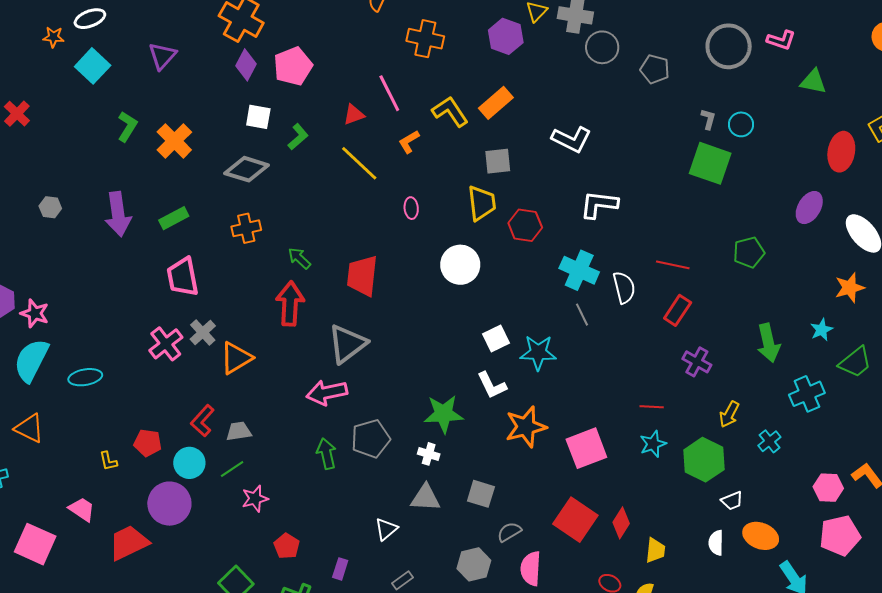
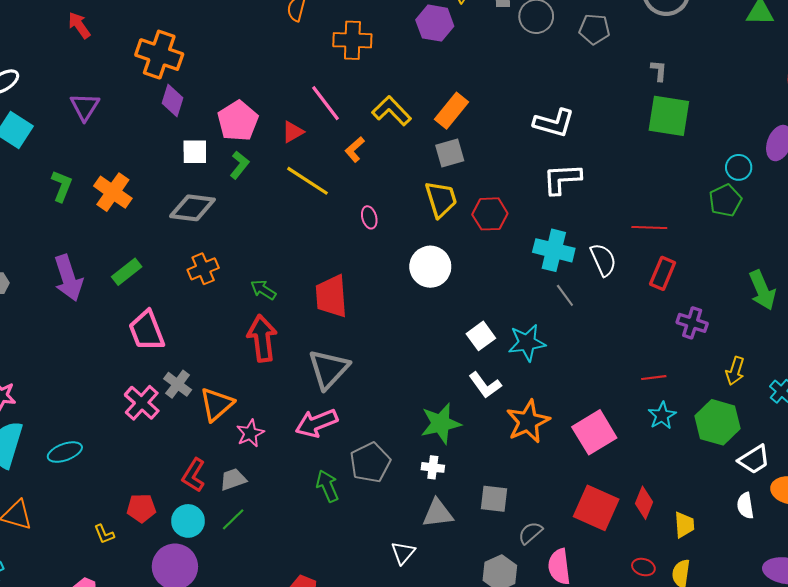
pink pentagon: (293, 66) -> (238, 121), moved
orange rectangle: (496, 103) -> (452, 111), moved
cyan circle: (741, 124) -> (739, 167), moved
white L-shape: (571, 139) -> (554, 123), moved
pink star: (255, 499) -> (250, 433), moved
white trapezoid: (732, 501) -> (754, 459), size x1.4

